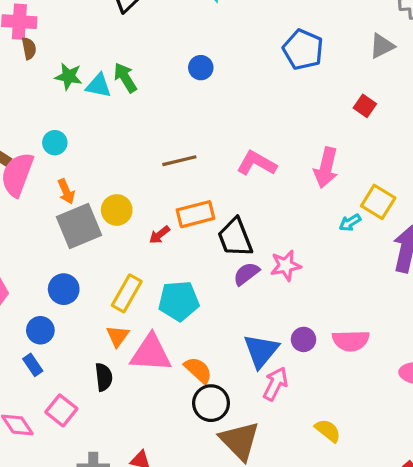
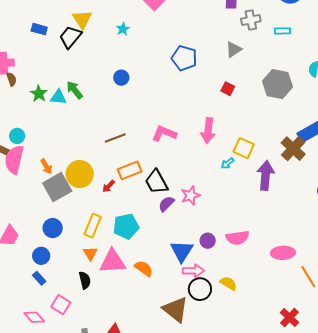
green star: (69, 76) -> (39, 94), turned 30
cyan circle: (55, 143) -> (17, 136), moved
yellow circle: (117, 210) -> (80, 174), size x1.4
pink arrow: (275, 384) -> (193, 271), turned 70
black circle: (211, 403) -> (200, 289), moved
yellow semicircle: (328, 431) -> (228, 283), moved

